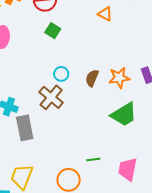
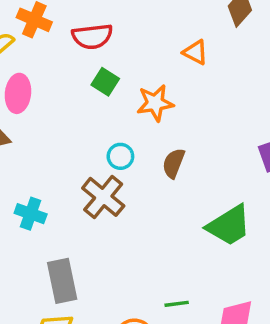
orange star: (119, 78) -> (155, 103), moved
gray rectangle: (25, 128) -> (62, 281), moved

